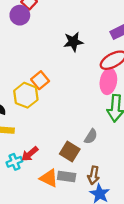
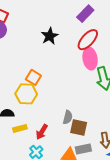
gray semicircle: (91, 137) -> (68, 117), moved
red arrow: (30, 154) -> (42, 132), moved

